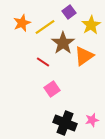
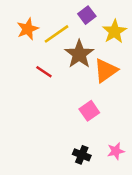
red line: (43, 62) -> (44, 72), moved
pink square: (52, 89) -> (89, 111), moved
black cross: (65, 123) -> (82, 155), size x0.6

